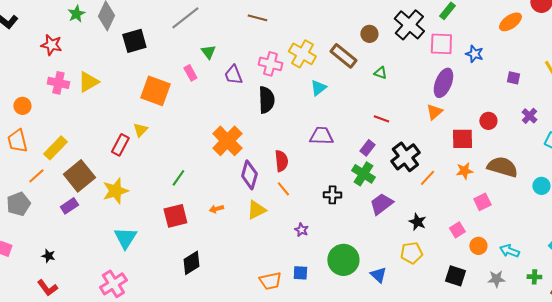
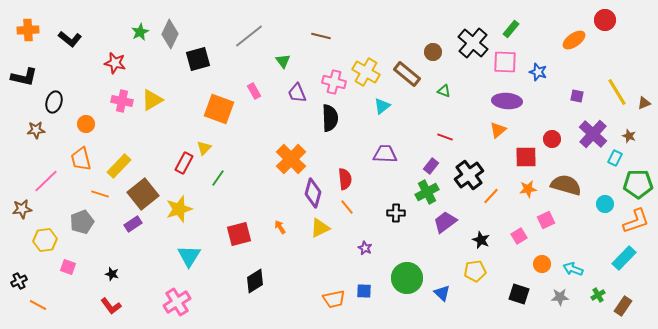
green triangle: (208, 52) -> (283, 61), moved
purple ellipse: (443, 83) -> (507, 101), turned 72
purple cross: (529, 116) -> (593, 134), size x1.8
green cross: (363, 174) -> (427, 192), turned 30
orange line: (36, 176) -> (100, 194), turned 60
green line: (178, 178) -> (218, 178), moved
orange arrow: (216, 209) -> (280, 227), turned 72
pink square: (457, 230) -> (519, 236), moved
green cross: (534, 277) -> (598, 295), turned -32

